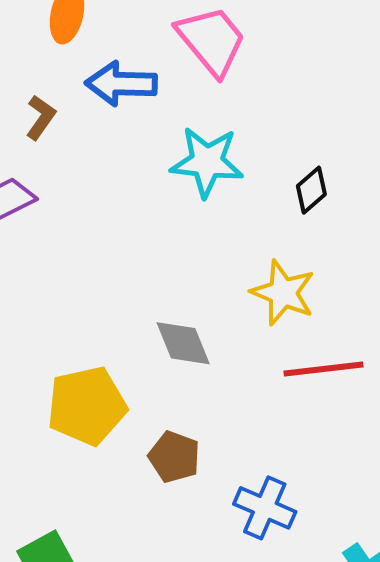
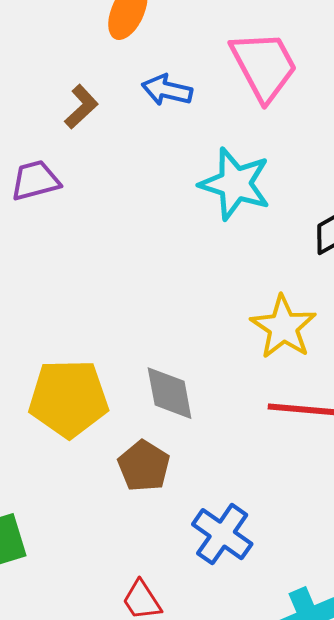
blue arrow: (121, 84) -> (167, 90), size x0.7
gray diamond: (183, 343) -> (170, 393), moved

